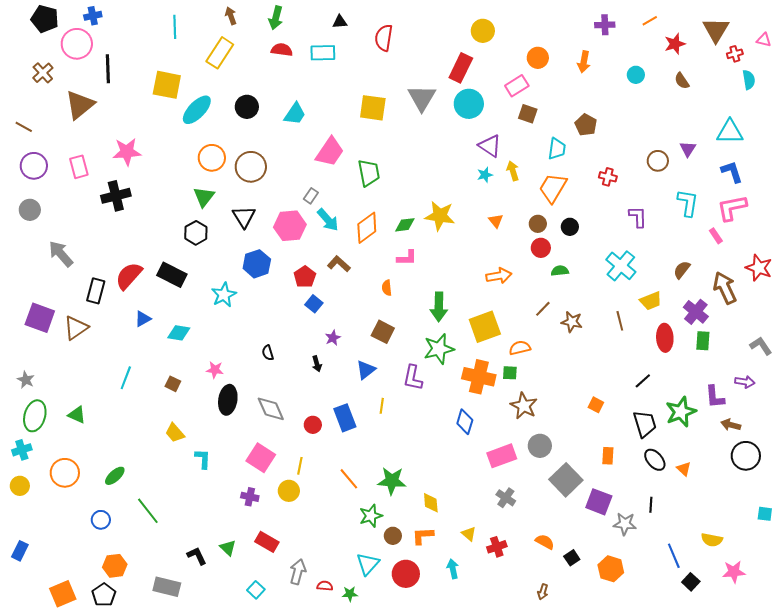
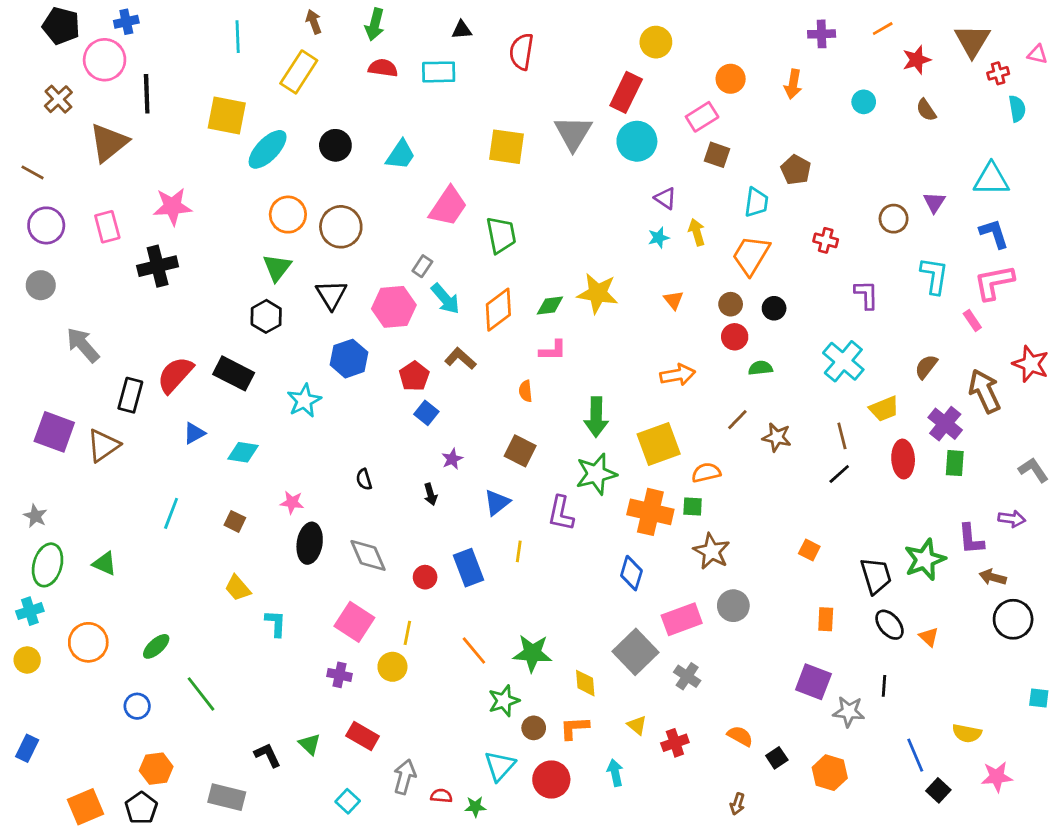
purple triangle: (490, 146) -> (665, 198), size x0.7
black line: (643, 381) -> (839, 474), moved
gray square: (566, 480) -> (636, 652), moved

